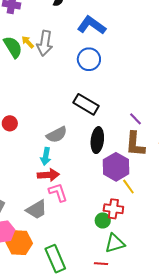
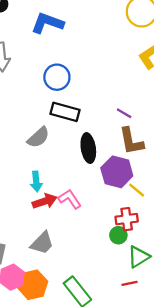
blue circle: (89, 59) -> (57, 77), moved
gray semicircle: (57, 135) -> (38, 137), moved
pink L-shape: (58, 192) -> (70, 199), moved

